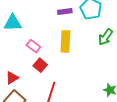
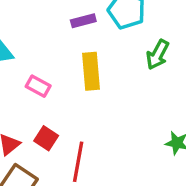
red square: (40, 65) -> (46, 138), moved

